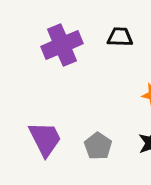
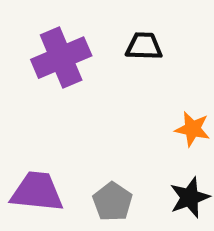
purple trapezoid: (45, 139) -> (37, 192), turned -57

